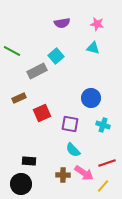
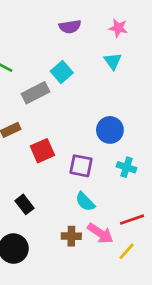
cyan triangle: (93, 48) -> (113, 61), turned 40
black rectangle: (29, 161) -> (24, 204), moved, turned 48

